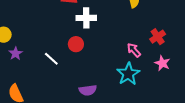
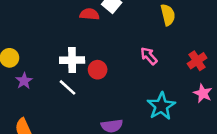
white cross: (86, 18) -> (72, 60), moved
pink arrow: (134, 50) -> (149, 56), moved

